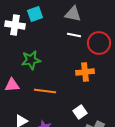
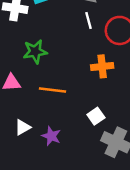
white line: (74, 35) -> (89, 20), turned 64

